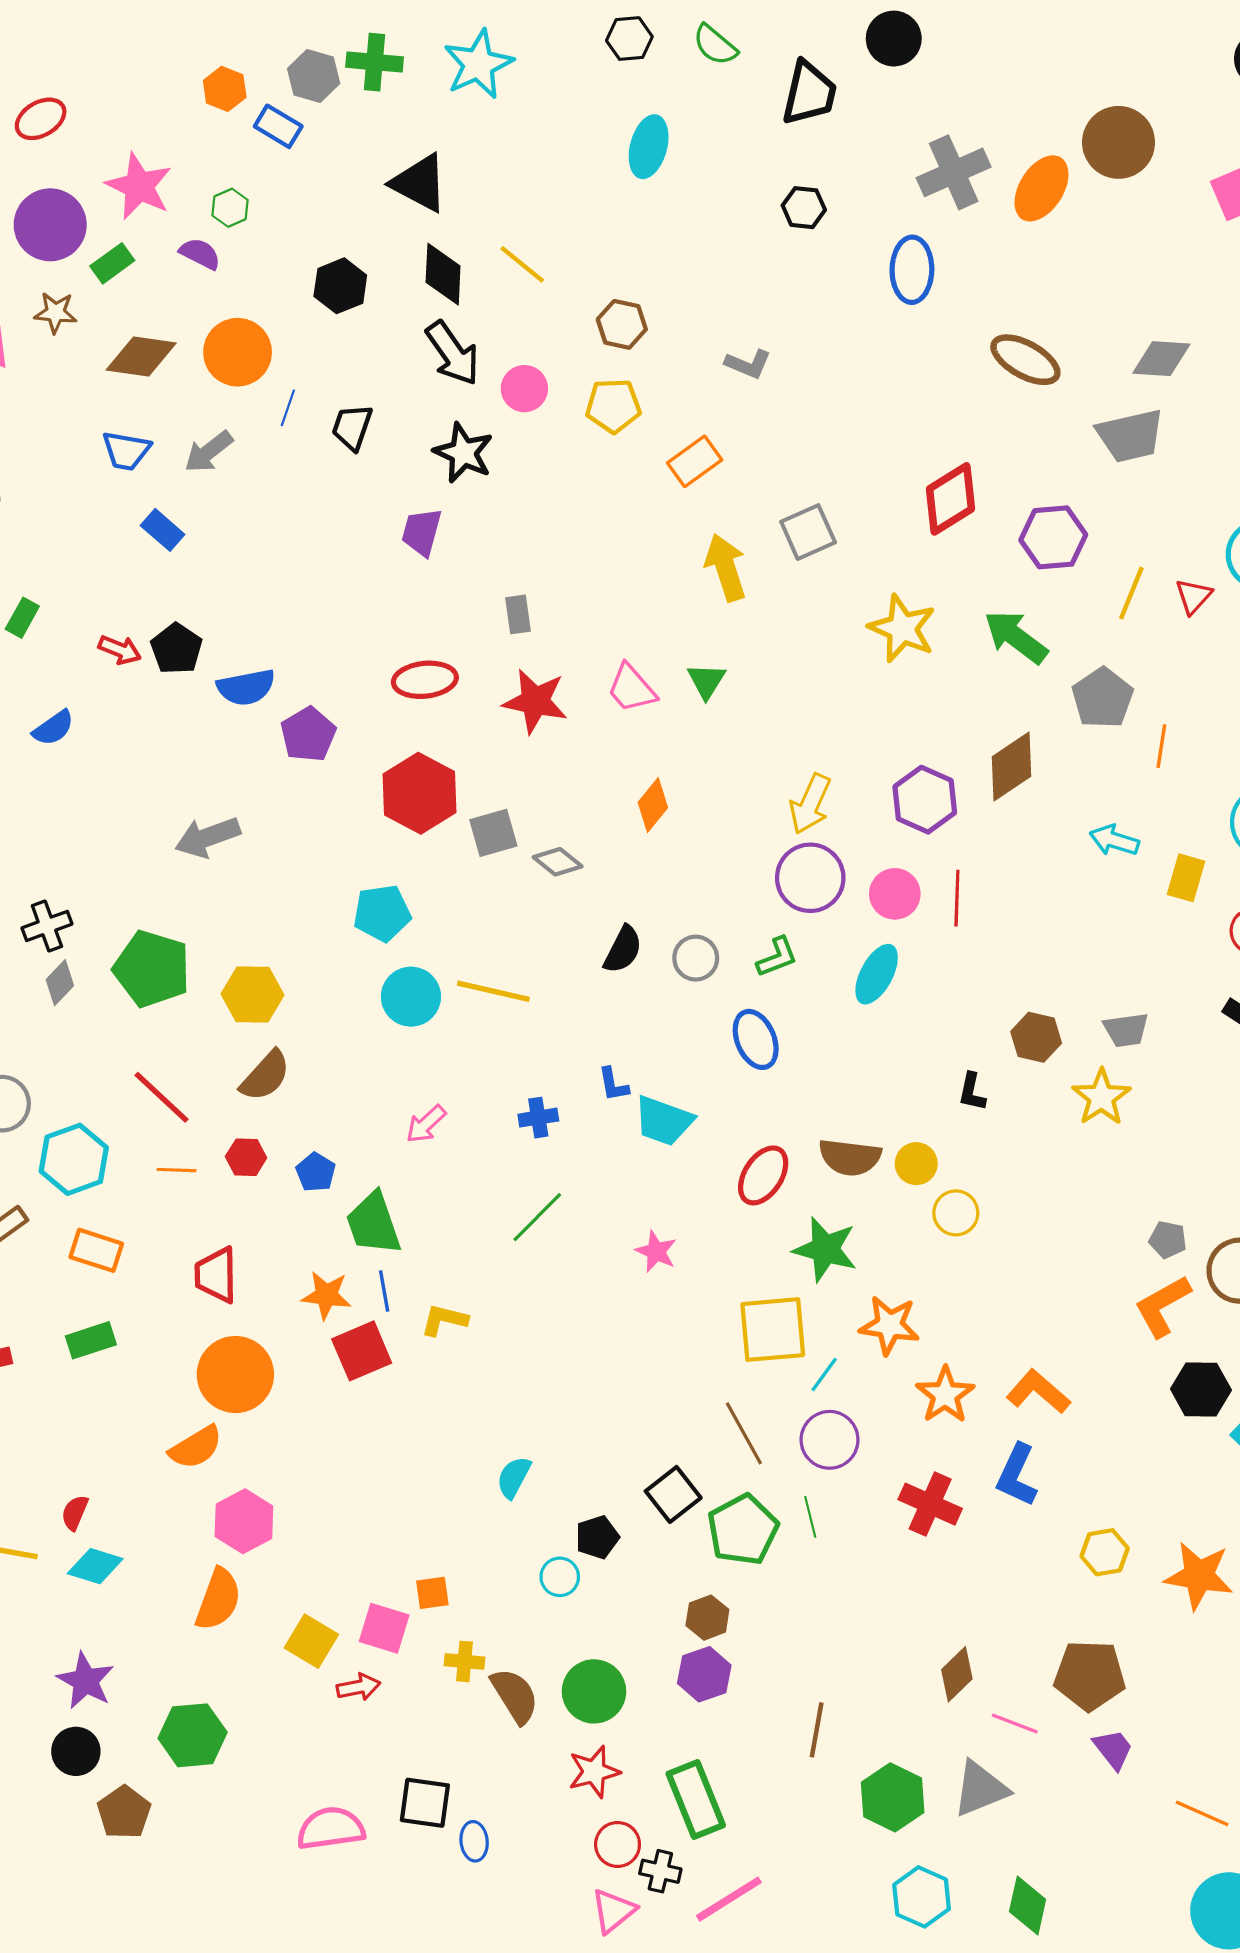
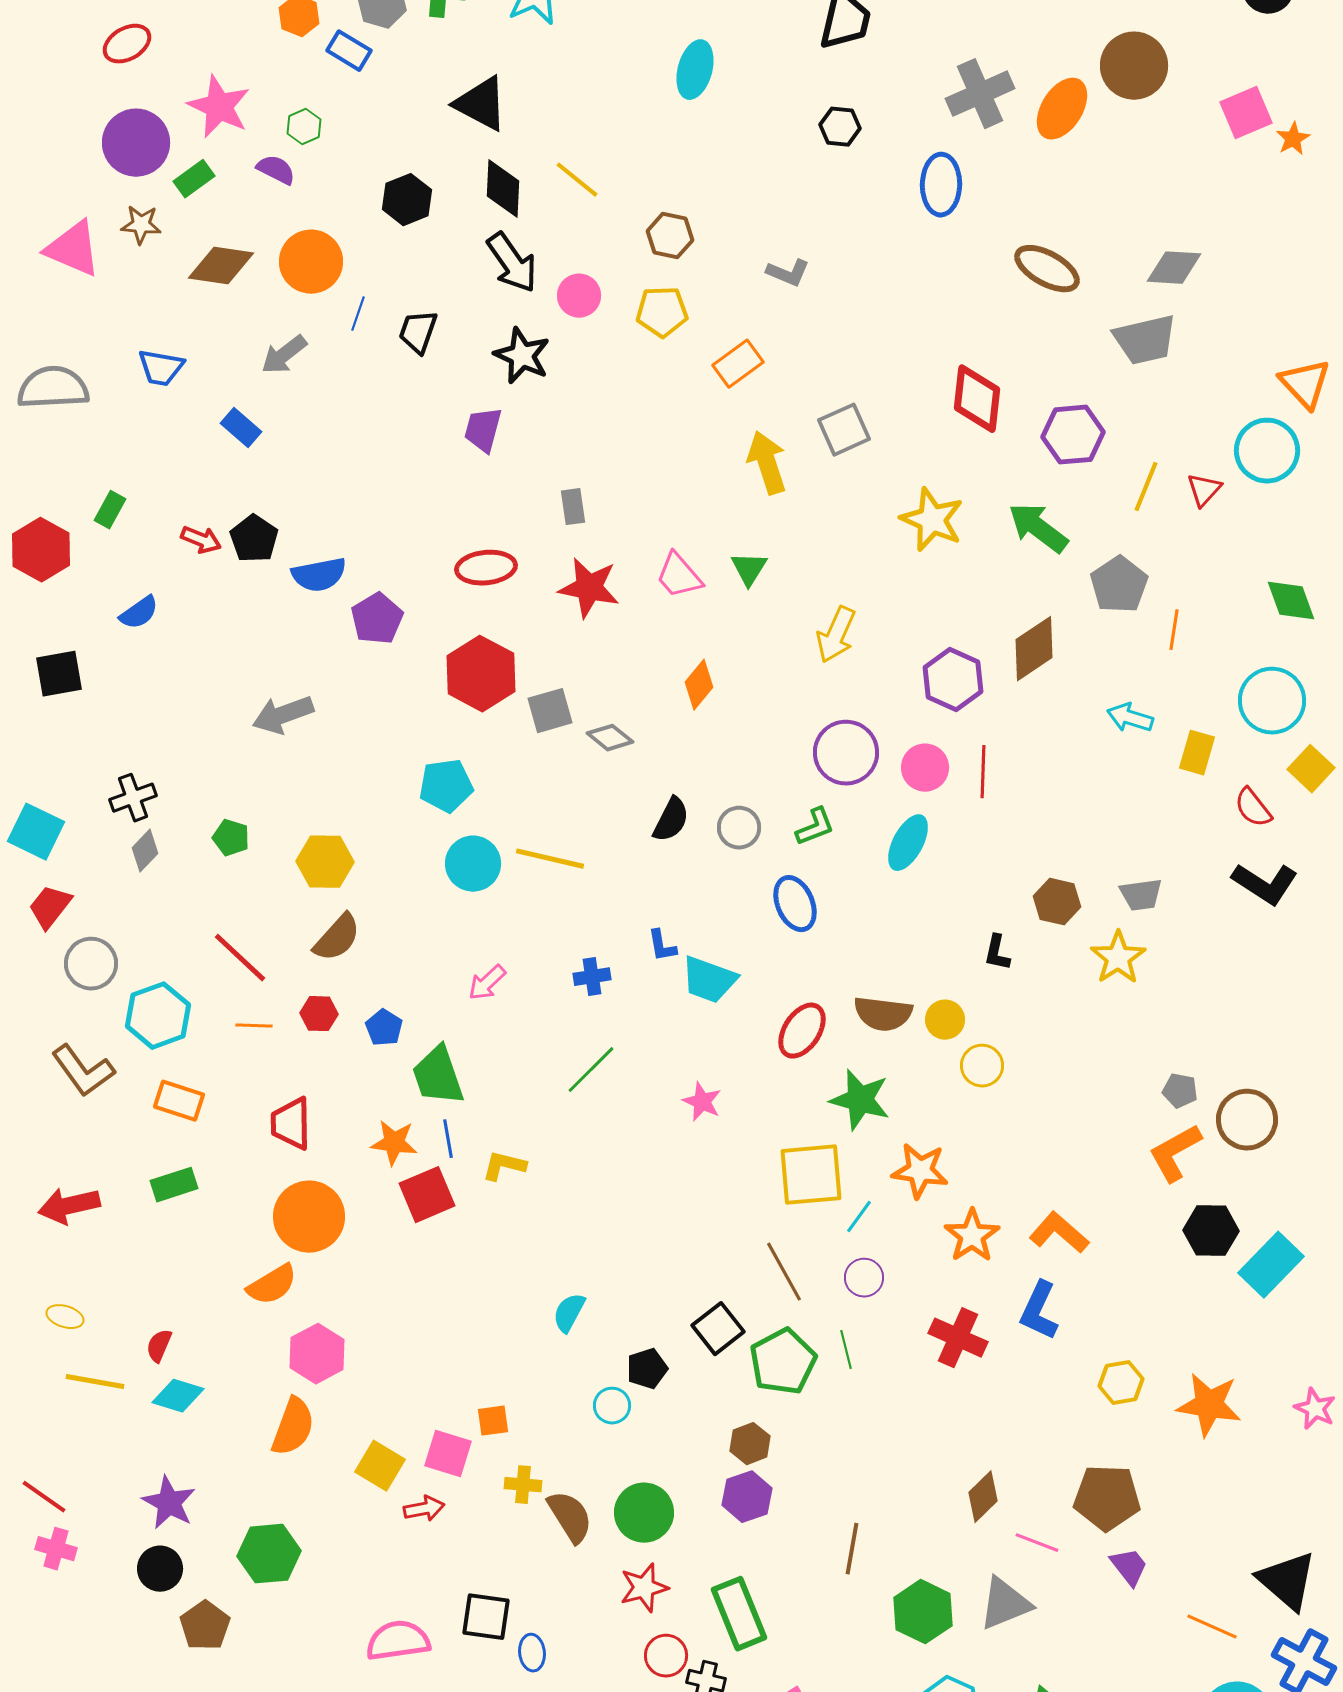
blue trapezoid: (126, 451) -> (161, 368), moved
red diamond: (950, 499) -> (977, 399), turned -52
yellow arrow: (810, 804) -> (836, 635), moved
green pentagon: (152, 969) -> (231, 838), size x0.5
purple circle: (830, 1440) -> (864, 1278), size x0.7

